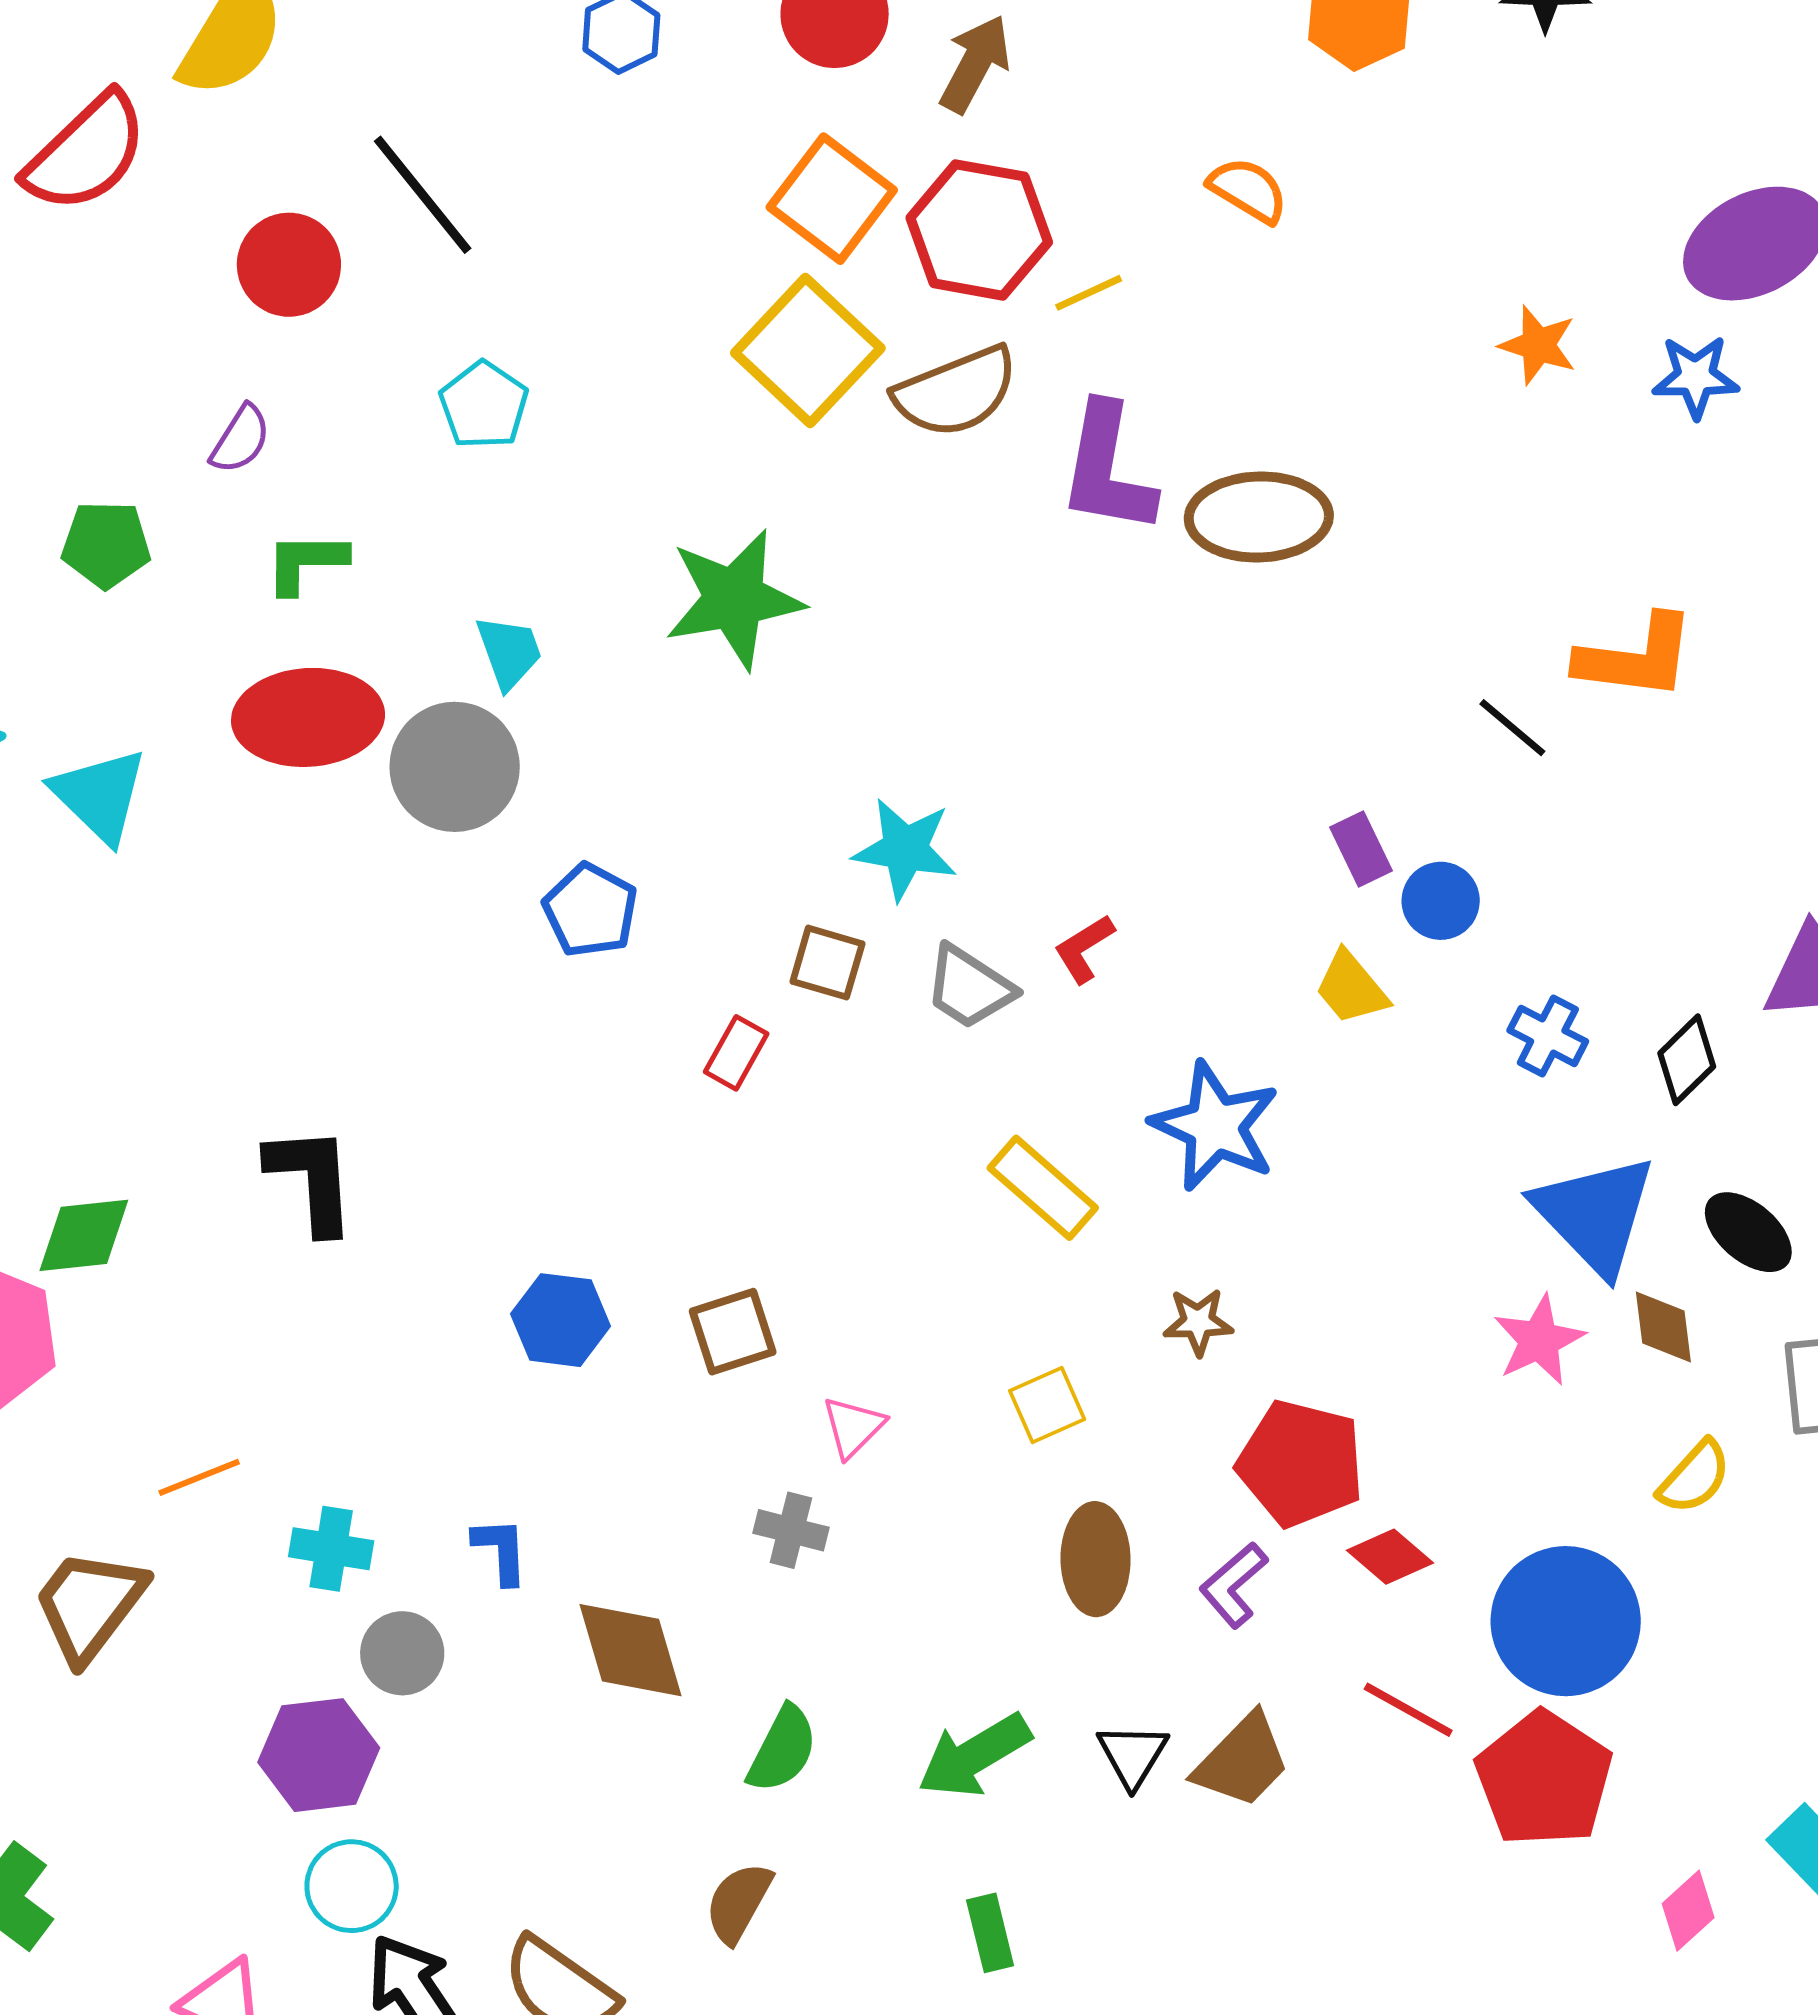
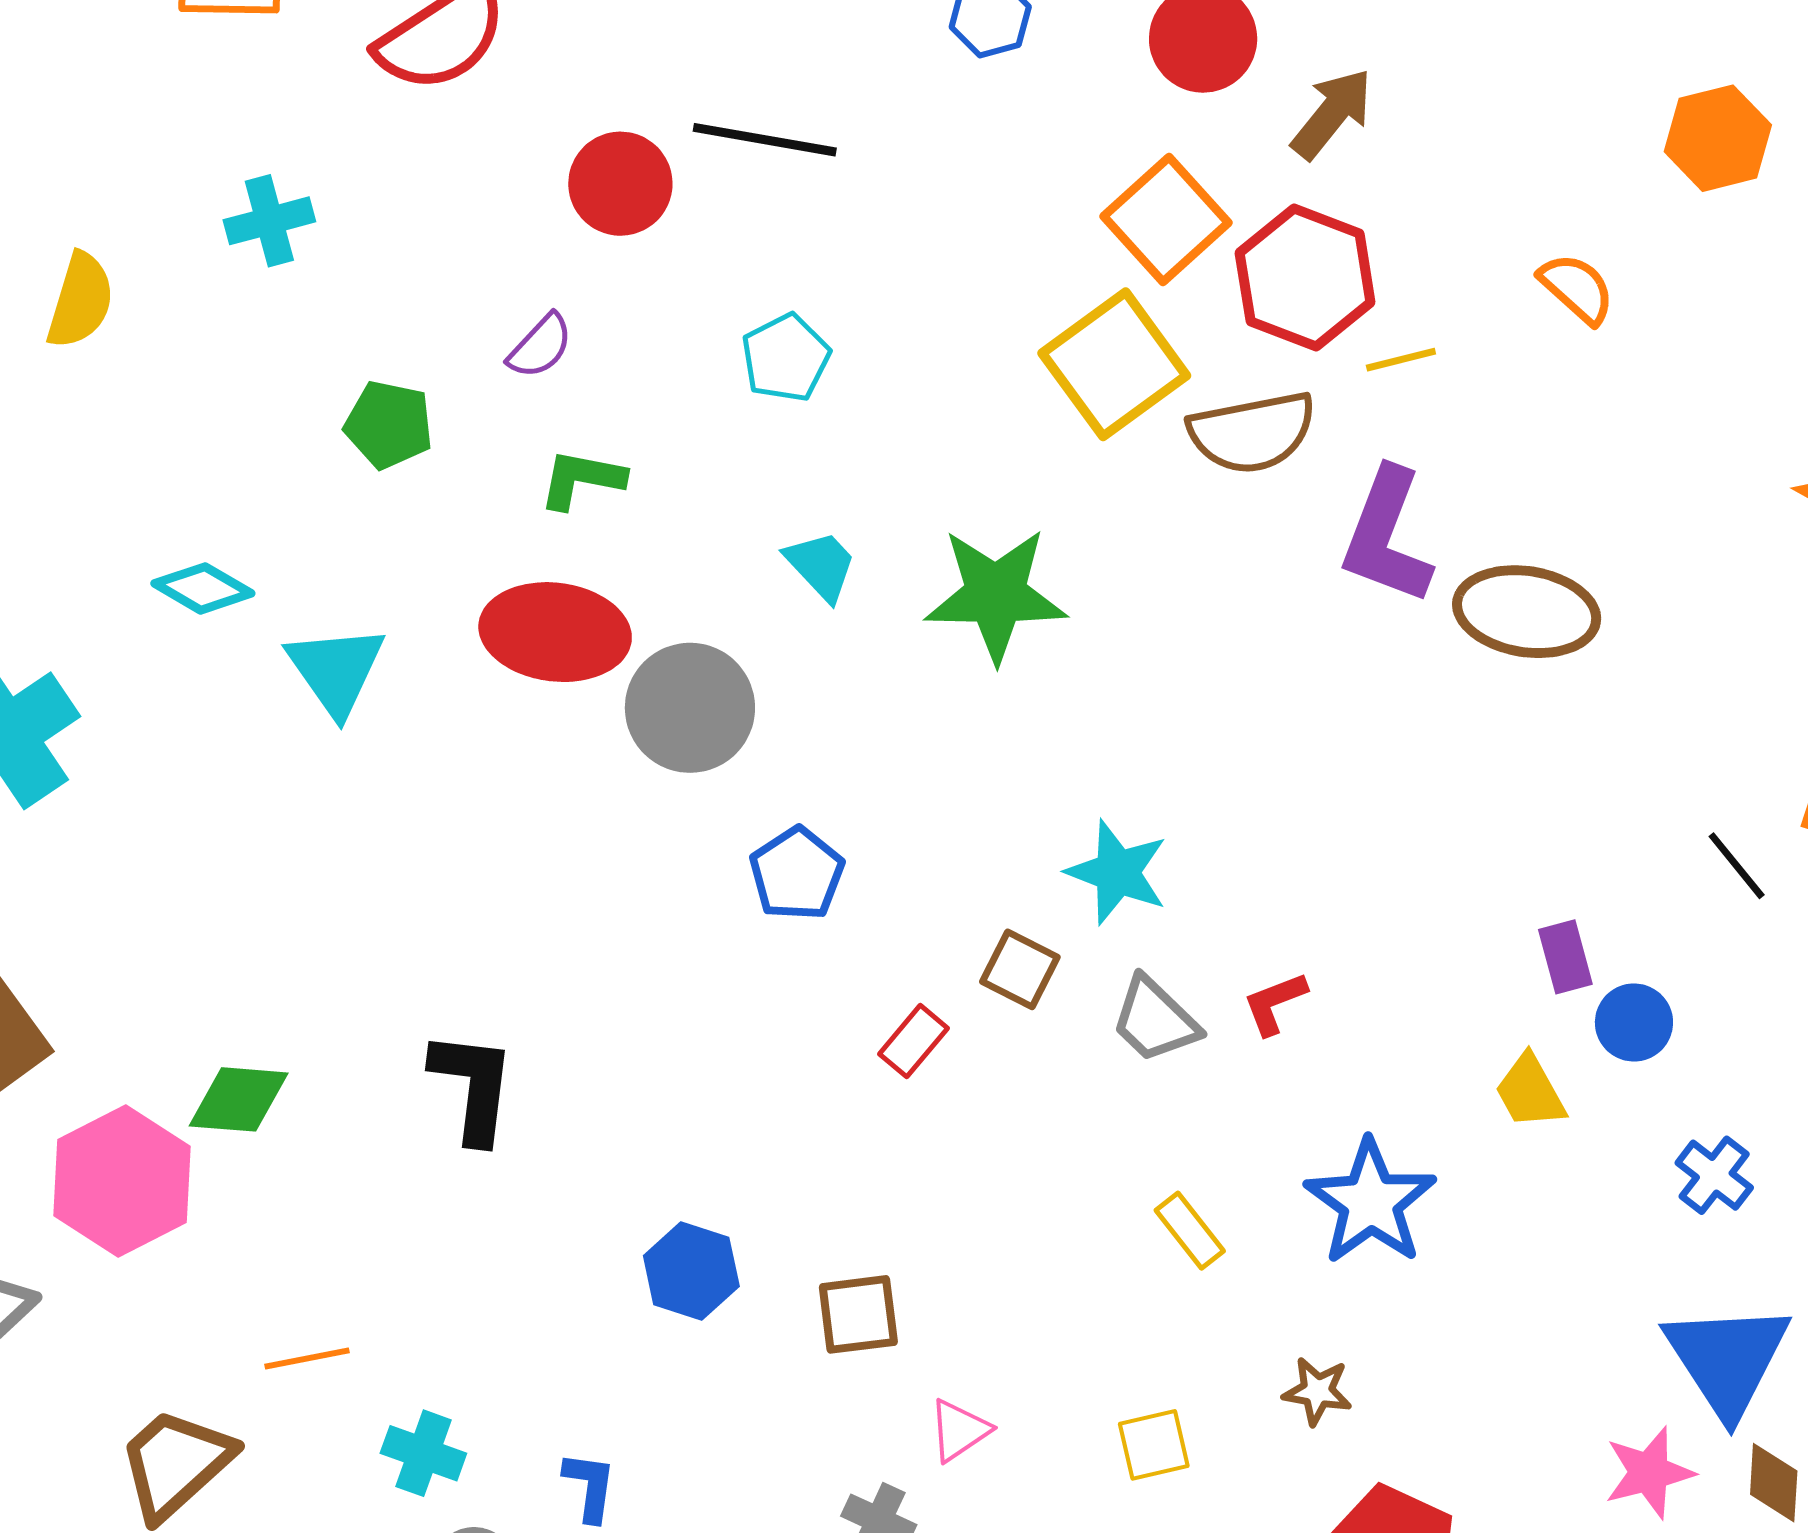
black line: (423, 195) -> (765, 140), turned -52
cyan trapezoid: (509, 652) -> (821, 566), moved, turned -34
yellow rectangle: (1043, 1188) -> (1190, 1231), size x0.7

